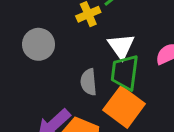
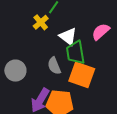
gray circle: (39, 44) -> (15, 71), moved

